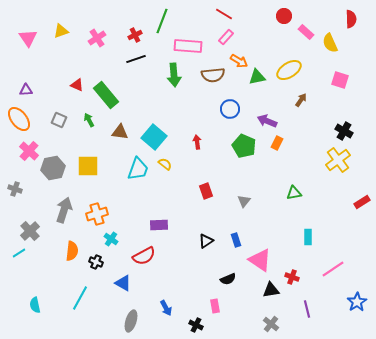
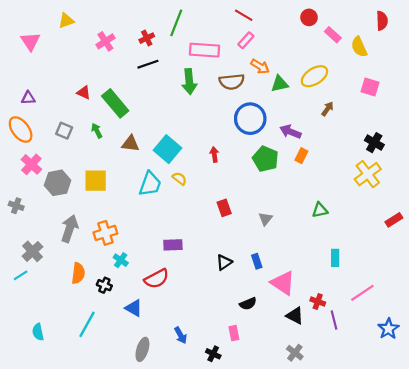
yellow triangle: (61, 31) -> (66, 21), moved
blue circle: (230, 109) -> (250, 119), size x1.5
black triangle: (271, 290) -> (295, 316), turned 36
purple line: (307, 309) -> (334, 320), moved

